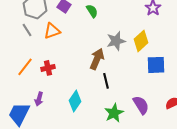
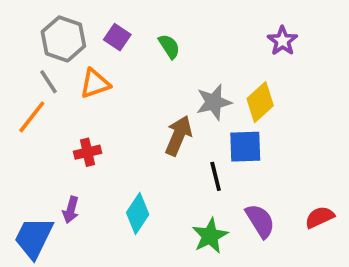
blue square: (156, 65) -> (245, 147), moved
orange line: (25, 67) -> (32, 117), moved
black line: (106, 81) -> (216, 176), moved

